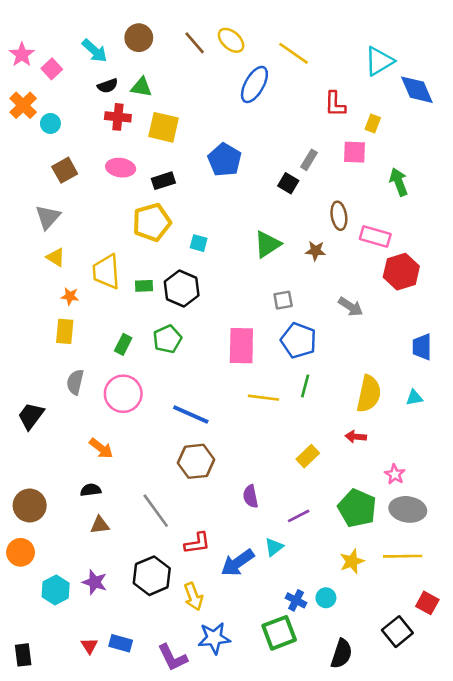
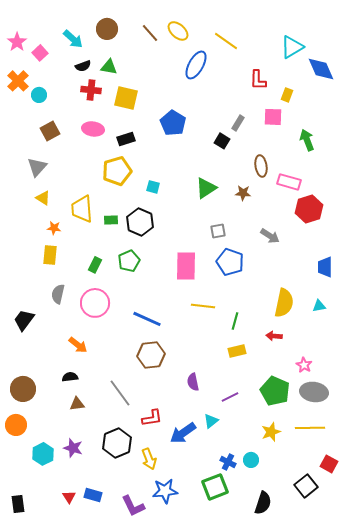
green line: (305, 386) -> (235, 321), moved
yellow rectangle: (308, 456) -> (237, 351), turned 30

